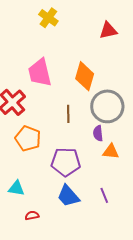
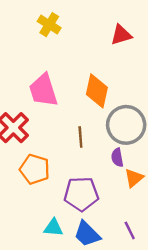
orange triangle: (111, 152) -> (134, 178), turned -42
cyan triangle: (16, 188) -> (53, 228), moved

